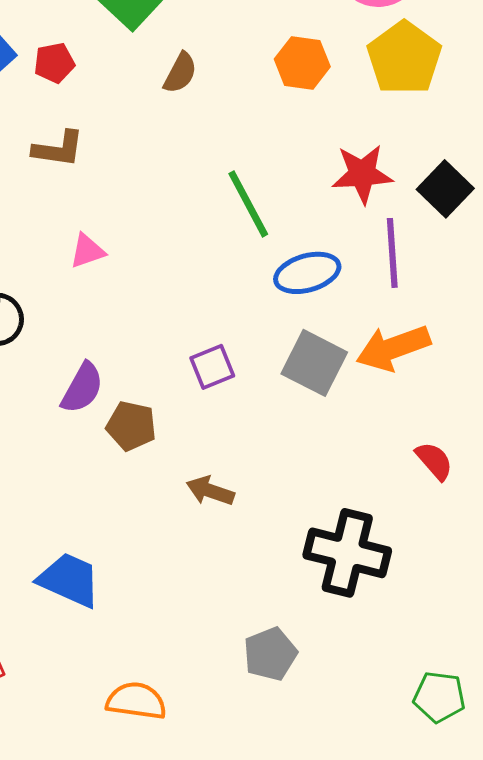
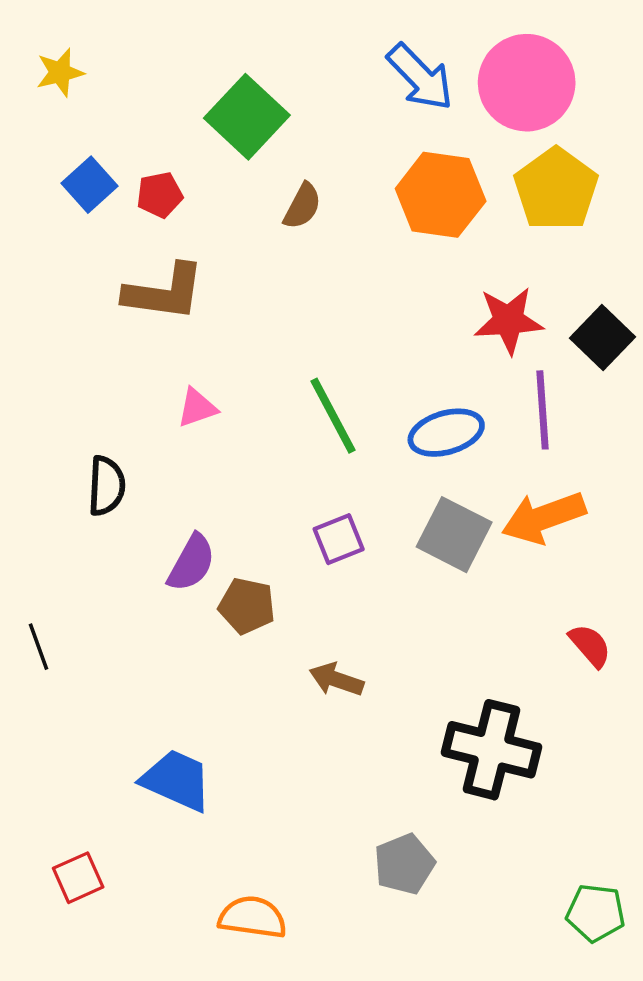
orange hexagon: (302, 63) -> (441, 195), size x1.4
brown L-shape: (58, 149) -> (164, 292), size x1.4
green line: (248, 204) -> (333, 416), moved

